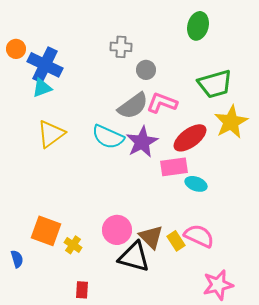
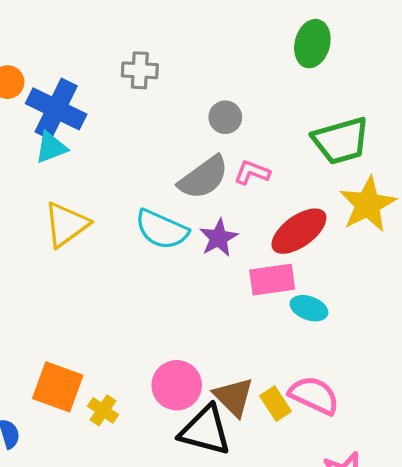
gray cross: (121, 47) -> (140, 70), moved
pink L-shape: (162, 103) -> (252, 173), size x0.7
purple star: (142, 142) -> (219, 238), size x0.7

